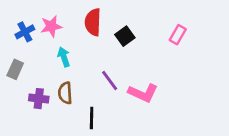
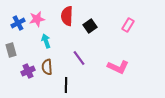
gray rectangle: (15, 69) -> (11, 50), turned -40
pink L-shape: (143, 93) -> (118, 67), moved
purple cross: (39, 99) -> (28, 71), turned -32

